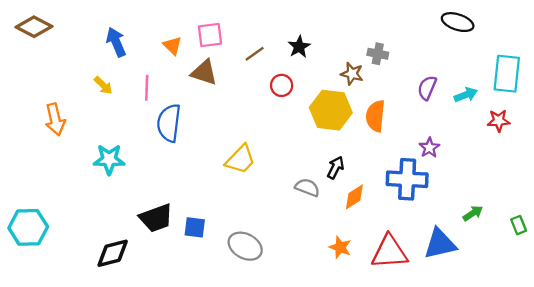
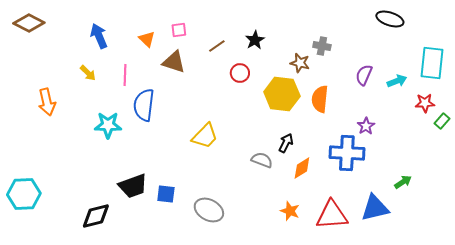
pink square: (210, 35) -> (179, 30), size x0.7
cyan star: (109, 159) -> (108, 125), moved
green rectangle: (519, 225) -> (442, 121), moved, turned 63

